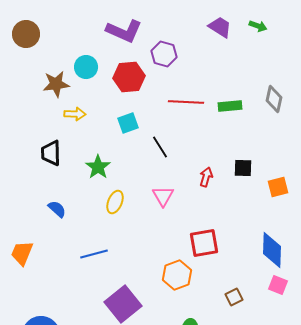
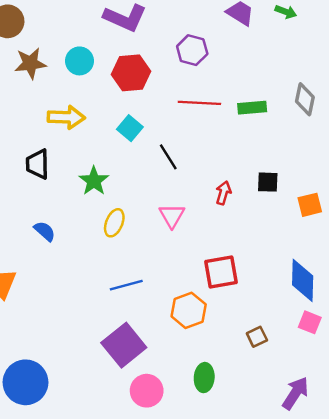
purple hexagon: (164, 54) -> (192, 50), moved
brown star: (56, 84) -> (30, 63), moved
yellow arrow: (75, 114) -> (66, 117), size x1.4
cyan square: (128, 123) -> (130, 128), turned -30
blue line: (94, 254) -> (126, 285), moved

